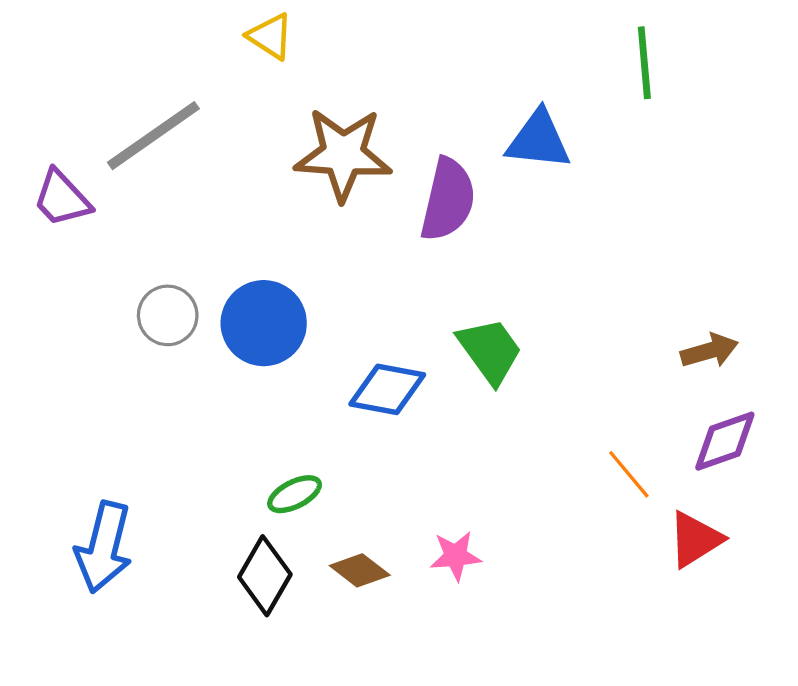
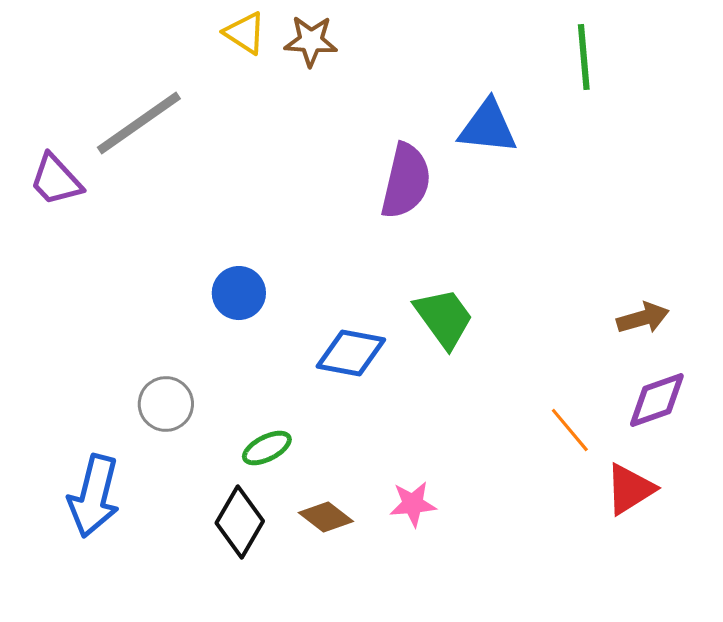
brown star: (343, 154) -> (311, 41), moved, size x0.6
gray circle: (168, 315) -> (166, 404), moved
blue circle: (264, 323) -> (239, 293), size x0.7

